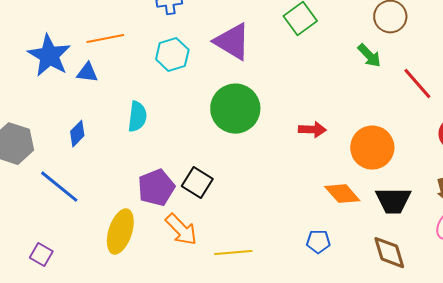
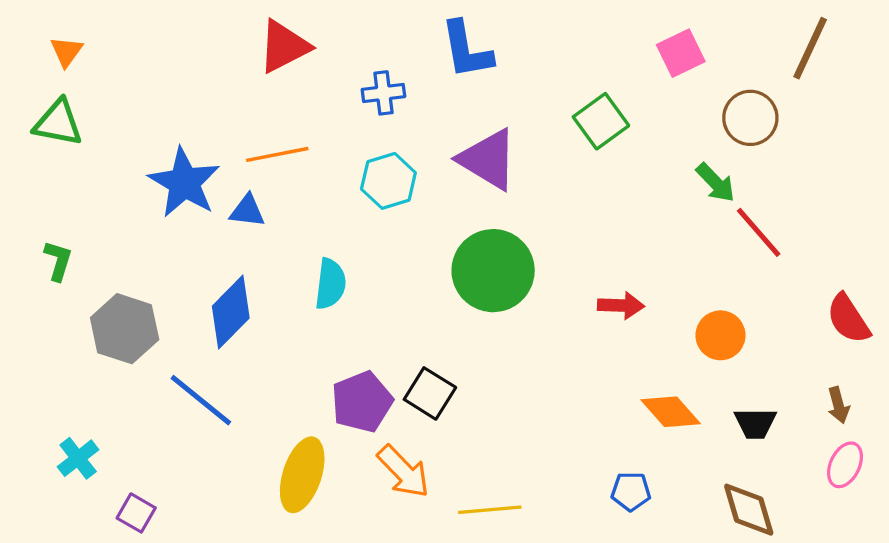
red line: (417, 84) -> (759, 232), moved
blue diamond: (77, 134) -> (231, 312), size x1.6
orange circle: (372, 148) -> (720, 335), size x0.7
black trapezoid: (393, 201) -> (755, 423), size x0.7
purple square: (41, 255) -> (136, 513), moved

